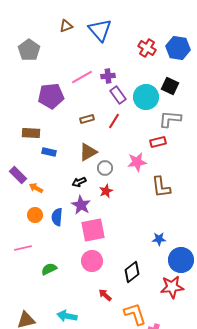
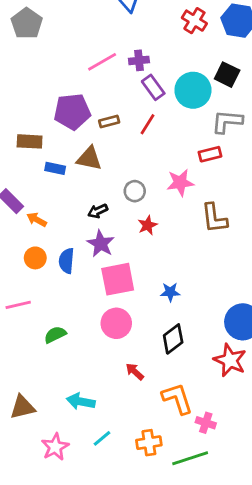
purple pentagon: (51, 96) -> (72, 112), moved
brown triangle: (88, 152) -> (89, 158), moved, turned 42
red star: (106, 191) -> (147, 225), moved
blue star: (159, 239) -> (170, 292), moved
red star: (172, 287) -> (230, 360), turned 30

